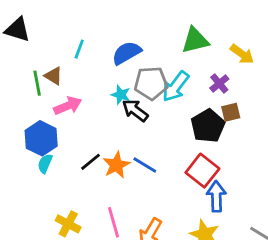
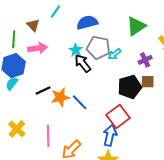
green triangle: (195, 40) -> (136, 26), turned -35
green line: (37, 83) -> (14, 39), moved
cyan arrow: (175, 86) -> (115, 54), size x0.6
blue arrow: (216, 196) -> (110, 135), moved

